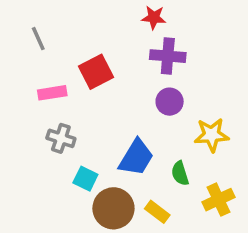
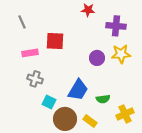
purple cross: (168, 56) -> (116, 26), moved
red square: (96, 72) -> (55, 41), turned 30
yellow star: (212, 135) -> (121, 54), moved
green semicircle: (180, 173) -> (103, 99), turned -80

